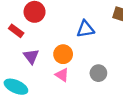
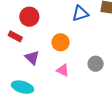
blue triangle: (85, 29) -> (80, 13), moved
orange circle: (63, 54) -> (61, 42), moved

